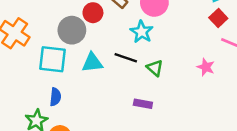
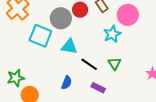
black line: (126, 58) -> (89, 64), moved
blue semicircle: (55, 97) -> (67, 83), moved

